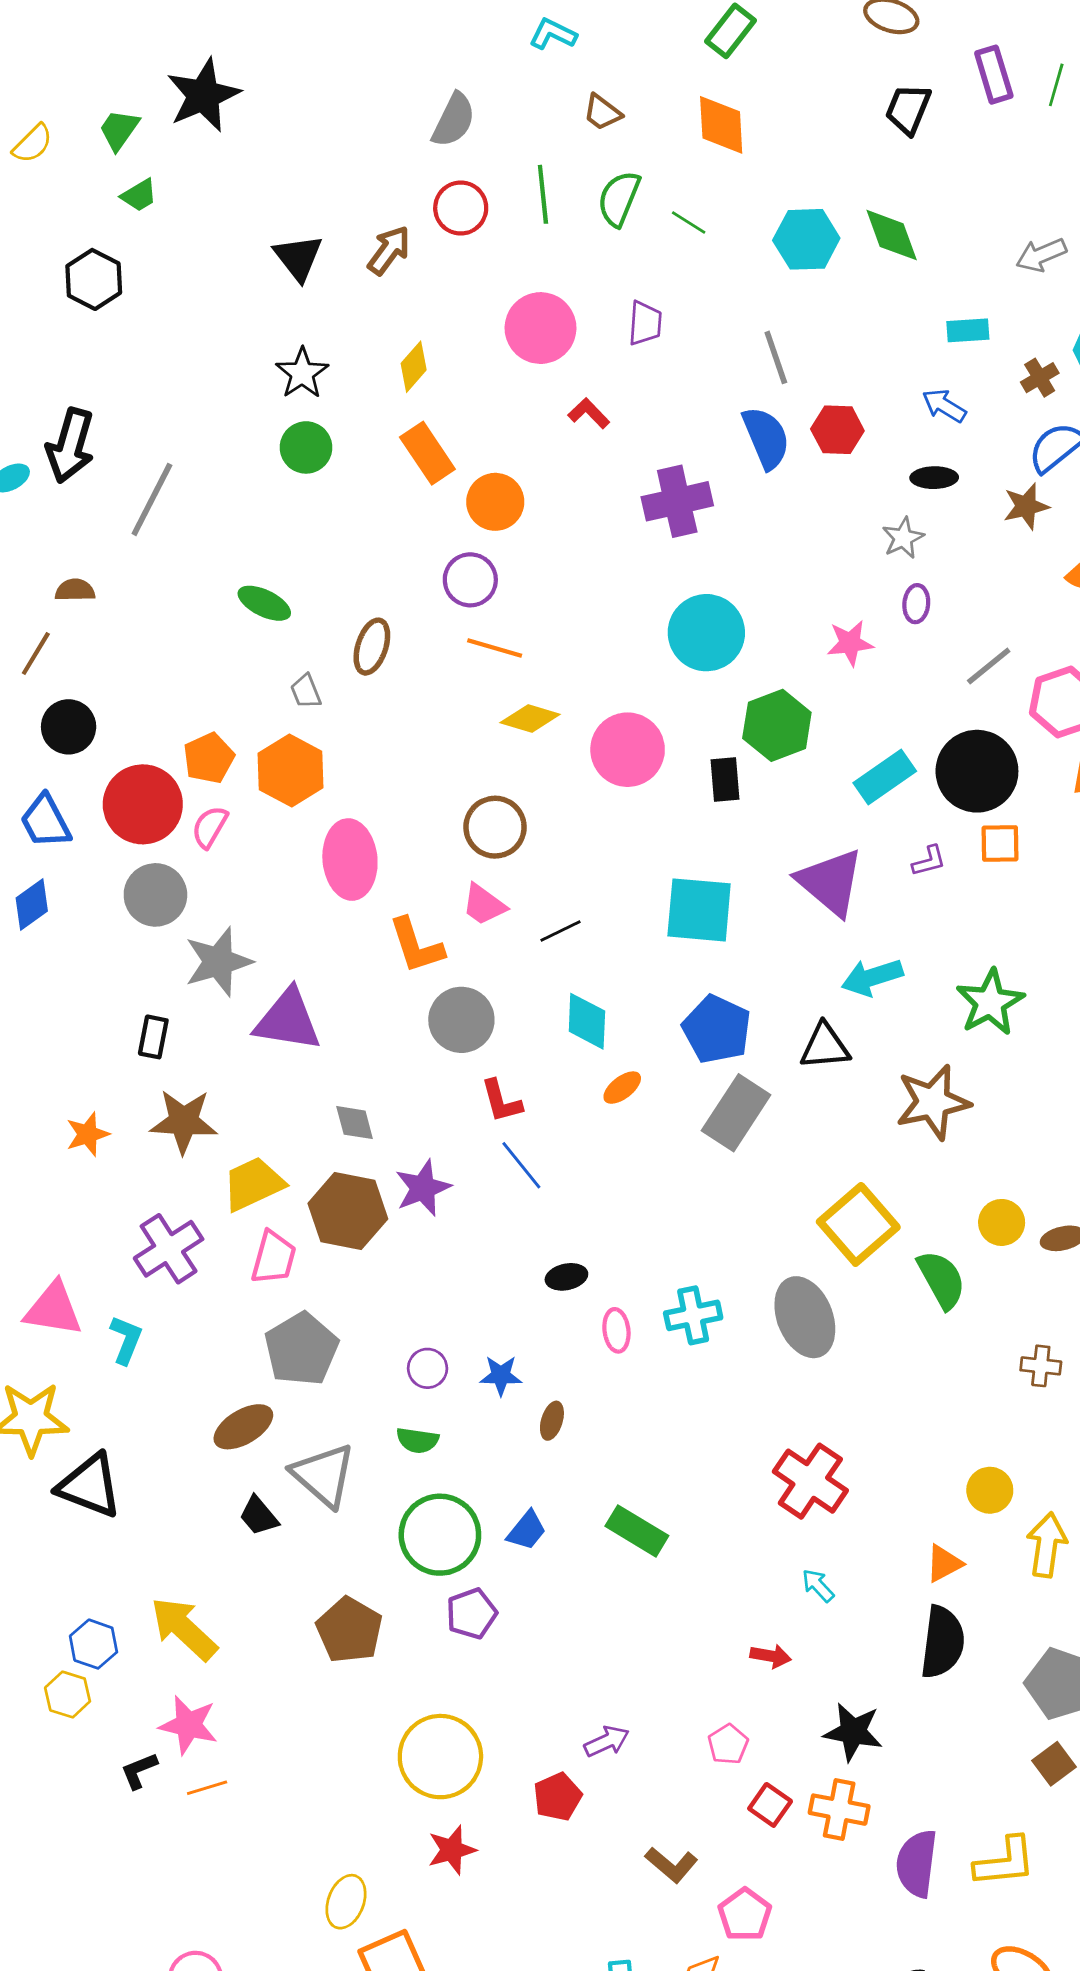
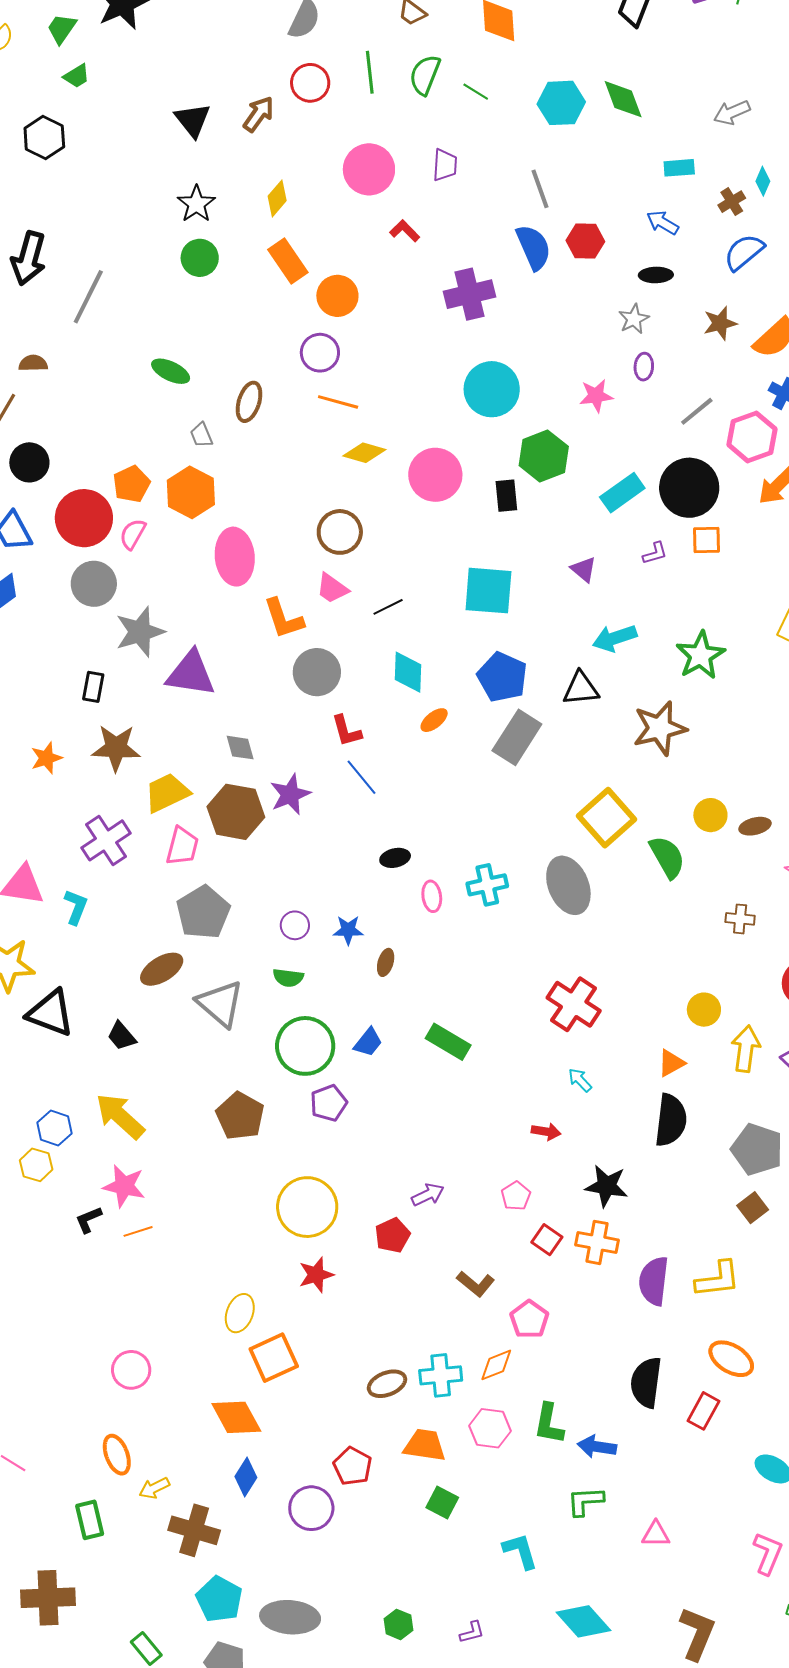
brown star: (1026, 506) -> (720, 323), moved
purple triangle: (830, 882) -> (584, 569), size x0.5
black trapezoid: (259, 1516) -> (122, 1036), moved

